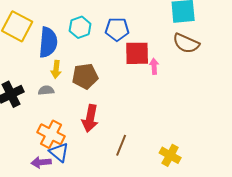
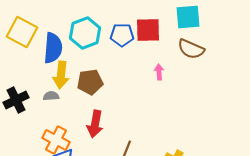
cyan hexagon: (80, 27) -> (85, 33), size x1.4
red square: (137, 53) -> (148, 30), moved
yellow arrow: (56, 69) -> (61, 75), size x1.5

